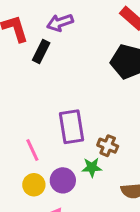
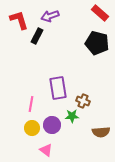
pink line: (32, 150) -> (31, 104), turned 35

